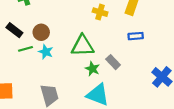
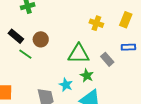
green line: (25, 49) -> (25, 54), turned 48
cyan star: (46, 52) -> (66, 85), moved
gray rectangle: (113, 62) -> (107, 59), moved

